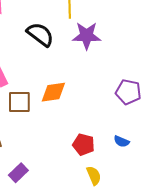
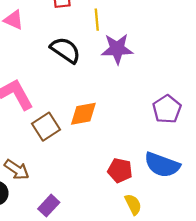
purple pentagon: (128, 92) -> (167, 109), turned 30
brown square: (19, 102) -> (46, 127), turned -30
blue semicircle: (121, 141) -> (162, 165), size x2.0

